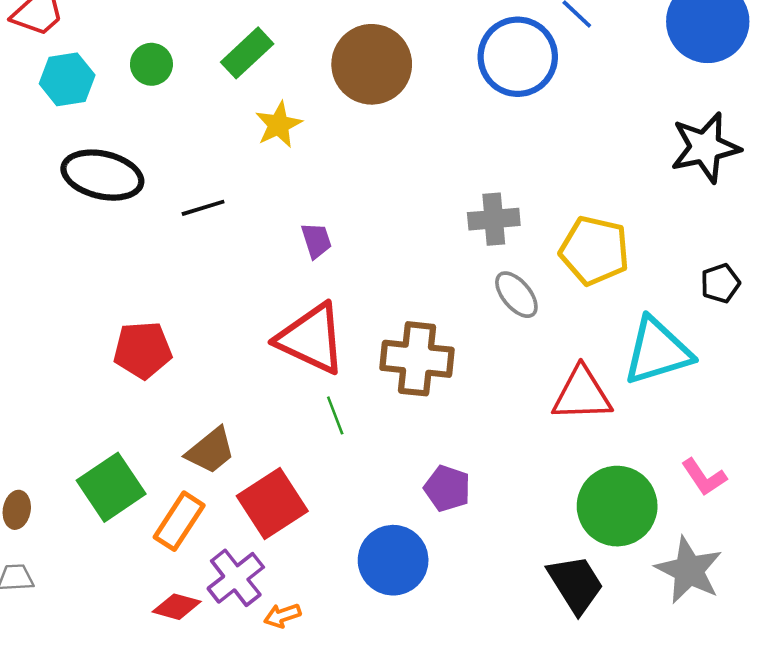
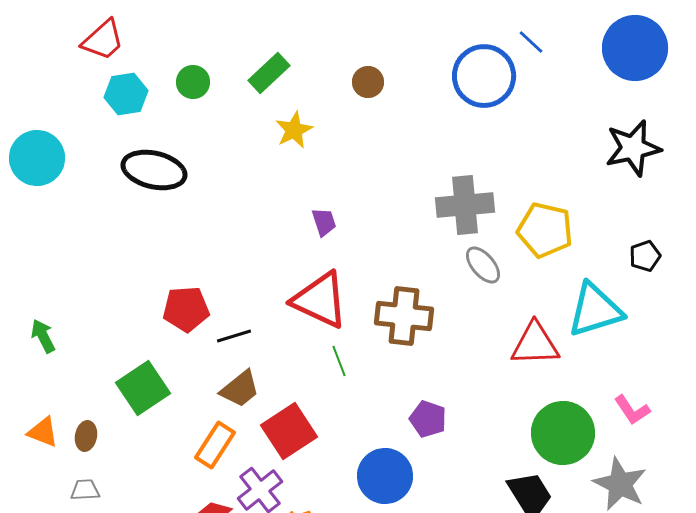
brown circle: (372, 64) -> (368, 82), size x0.5
black line: (203, 208) -> (234, 336), moved
gray cross: (494, 219) -> (465, 205), size x1.4
green square: (111, 487) -> (143, 388), moved

